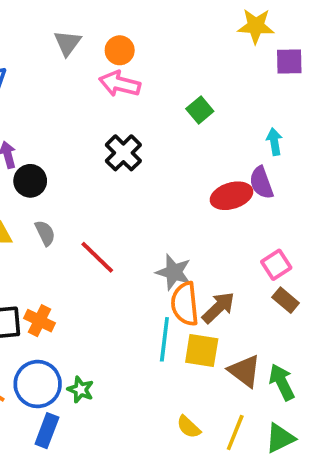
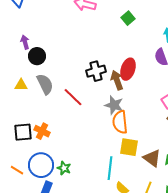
black cross: (123, 153) -> (96, 71), moved, turned 30
red ellipse: (232, 196) -> (128, 69), moved, turned -55
gray semicircle: (45, 233) -> (45, 84), size x1.5
brown arrow: (218, 308) -> (117, 80), moved, turned -66
cyan line: (164, 339) -> (110, 168), moved

